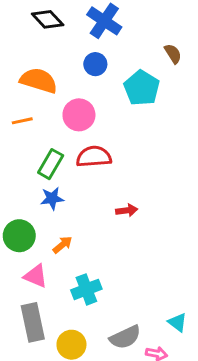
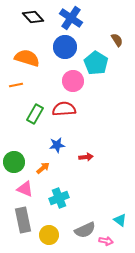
blue circle: (95, 64) -> (65, 47), size x1.5
pink circle: (79, 115) -> (73, 81), moved
blue star: (52, 198) -> (57, 145), moved
red arrow: (127, 210) -> (86, 157), moved

